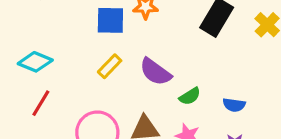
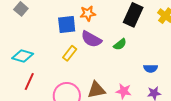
purple semicircle: (155, 72) -> (91, 39), moved
green semicircle: (190, 96) -> (120, 44), moved

